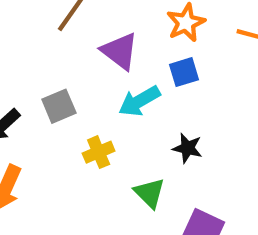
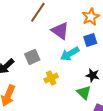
green triangle: (150, 193) -> (84, 92), moved

